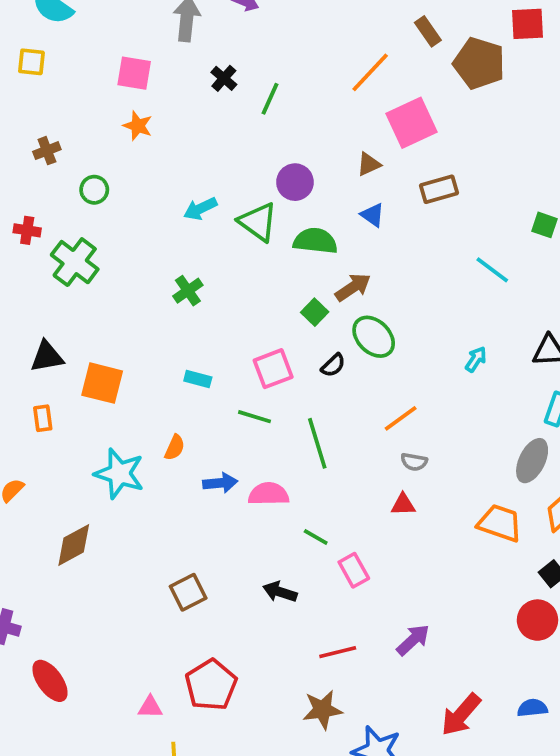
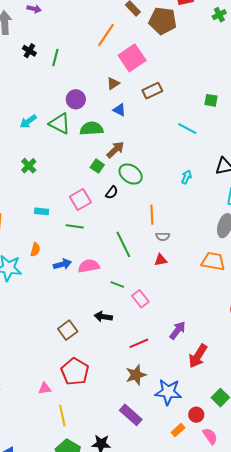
orange line: (401, 418) -> (152, 215), turned -48
green line: (317, 443) -> (123, 244), moved
brown square: (188, 592) -> (68, 330), moved
red arrow: (461, 715) -> (198, 356), moved

